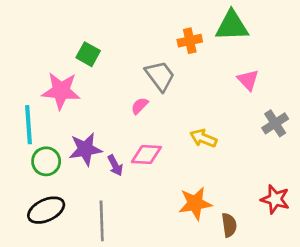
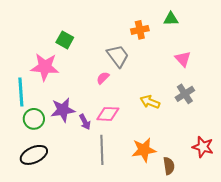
green triangle: (232, 26) -> (171, 19), size x0.6
gray cross: (275, 123) -> (185, 94), moved
gray line: (102, 221) -> (102, 150), moved

